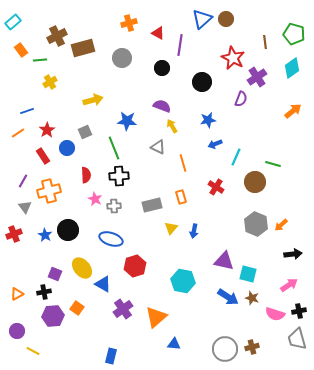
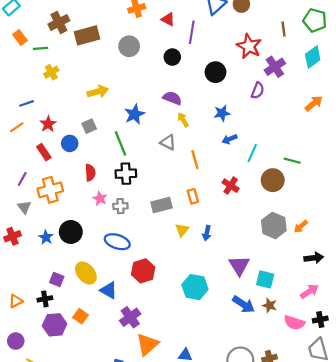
blue star: (127, 121) -> (134, 114), turned -30
purple triangle: (224, 261) -> (239, 265), turned 45
orange triangle: (156, 317) -> (147, 344), moved

